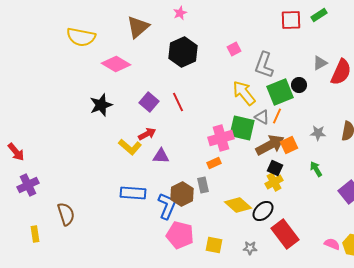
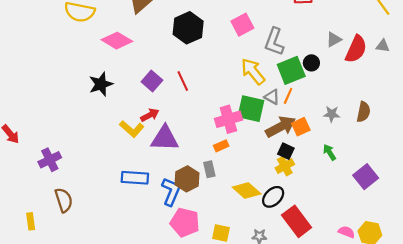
pink square: (234, 49) -> (242, 25), size x1.5
purple triangle: (161, 156) -> (165, 138), size x1.6
purple cross: (28, 185) -> (50, 160), moved

